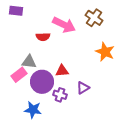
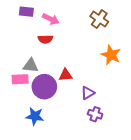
purple rectangle: (16, 11) -> (26, 12), moved
pink arrow: (64, 25) -> (51, 19), moved, size x0.7
pink rectangle: (19, 75) -> (20, 79), turned 35
purple cross: (60, 95) -> (95, 114), moved

